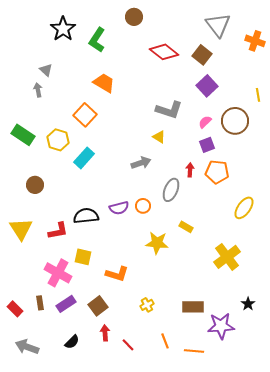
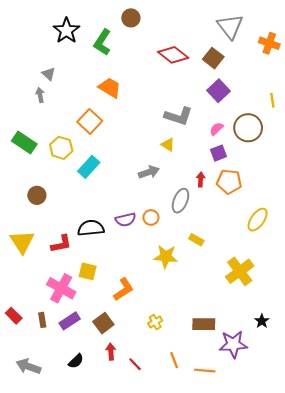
brown circle: (134, 17) -> (131, 18), moved
orange L-shape: (117, 274) -> (123, 289), turned -50
red rectangle: (15, 309) -> (14, 316), moved

